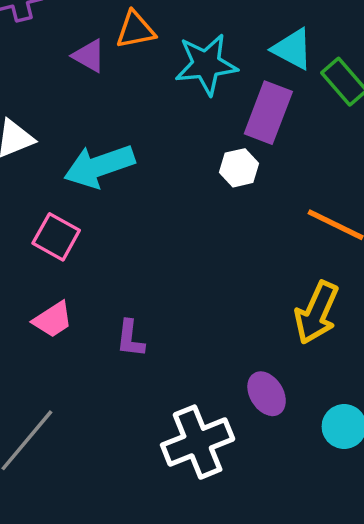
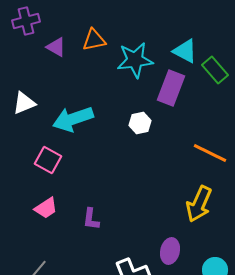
purple triangle: (89, 56) -> (56, 47), moved
white hexagon: (239, 168) -> (140, 123), moved
purple ellipse: (267, 394) -> (170, 251), turned 45

